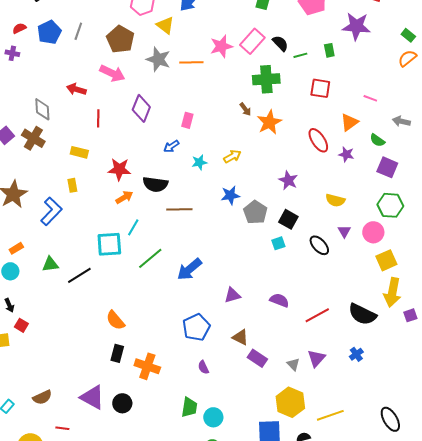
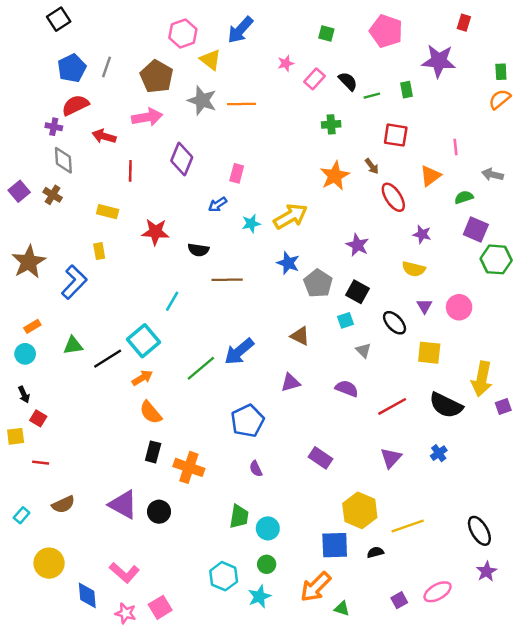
red semicircle: (19, 28) -> (75, 105), moved, size x1.6
green rectangle: (408, 35) -> (501, 72), turned 48
pink rectangle: (252, 41) -> (314, 79), size x0.7
pink star: (221, 46) -> (286, 63), moved, size x0.6
purple cross: (12, 53) -> (54, 127), moved
pink arrow: (112, 73) -> (147, 117), turned -35
green cross: (266, 79) -> (331, 124), size x0.6
pink line: (370, 98) -> (455, 147), turned 64
brown arrow: (245, 109) -> (372, 166), moved
brown cross: (33, 138) -> (53, 195), size x0.7
green semicircle: (377, 140) -> (464, 197), turned 126
purple star: (346, 154) -> (422, 234), moved
yellow arrow: (232, 156) -> (291, 216), size x1.6
black semicircle: (155, 184) -> (198, 250), size x0.7
blue star: (230, 195) -> (288, 263), turned 30
orange arrow: (124, 197) -> (142, 378), moved
green hexagon: (390, 205) -> (496, 259), moved
cyan square: (109, 244) -> (143, 341), moved, turned -36
green line: (150, 258) -> (201, 368), moved
yellow square: (386, 260) -> (429, 353), moved, turned 30
brown triangle: (240, 337) -> (300, 336), moved
gray triangle: (293, 364) -> (363, 350), moved
red line: (62, 428) -> (41, 463), moved

